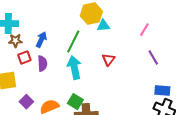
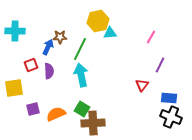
brown star: (15, 41) -> (60, 37), moved
purple line: (153, 58) -> (160, 65), turned 56
red triangle: (108, 60) -> (142, 85), moved
purple square: (26, 102) -> (33, 109), turned 32

